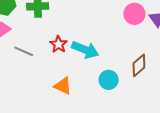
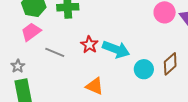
cyan circle: (109, 80) -> (144, 69), moved

